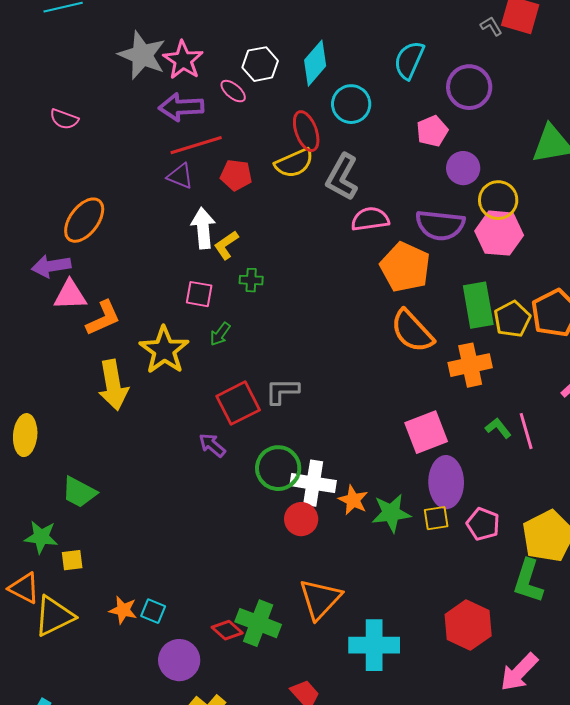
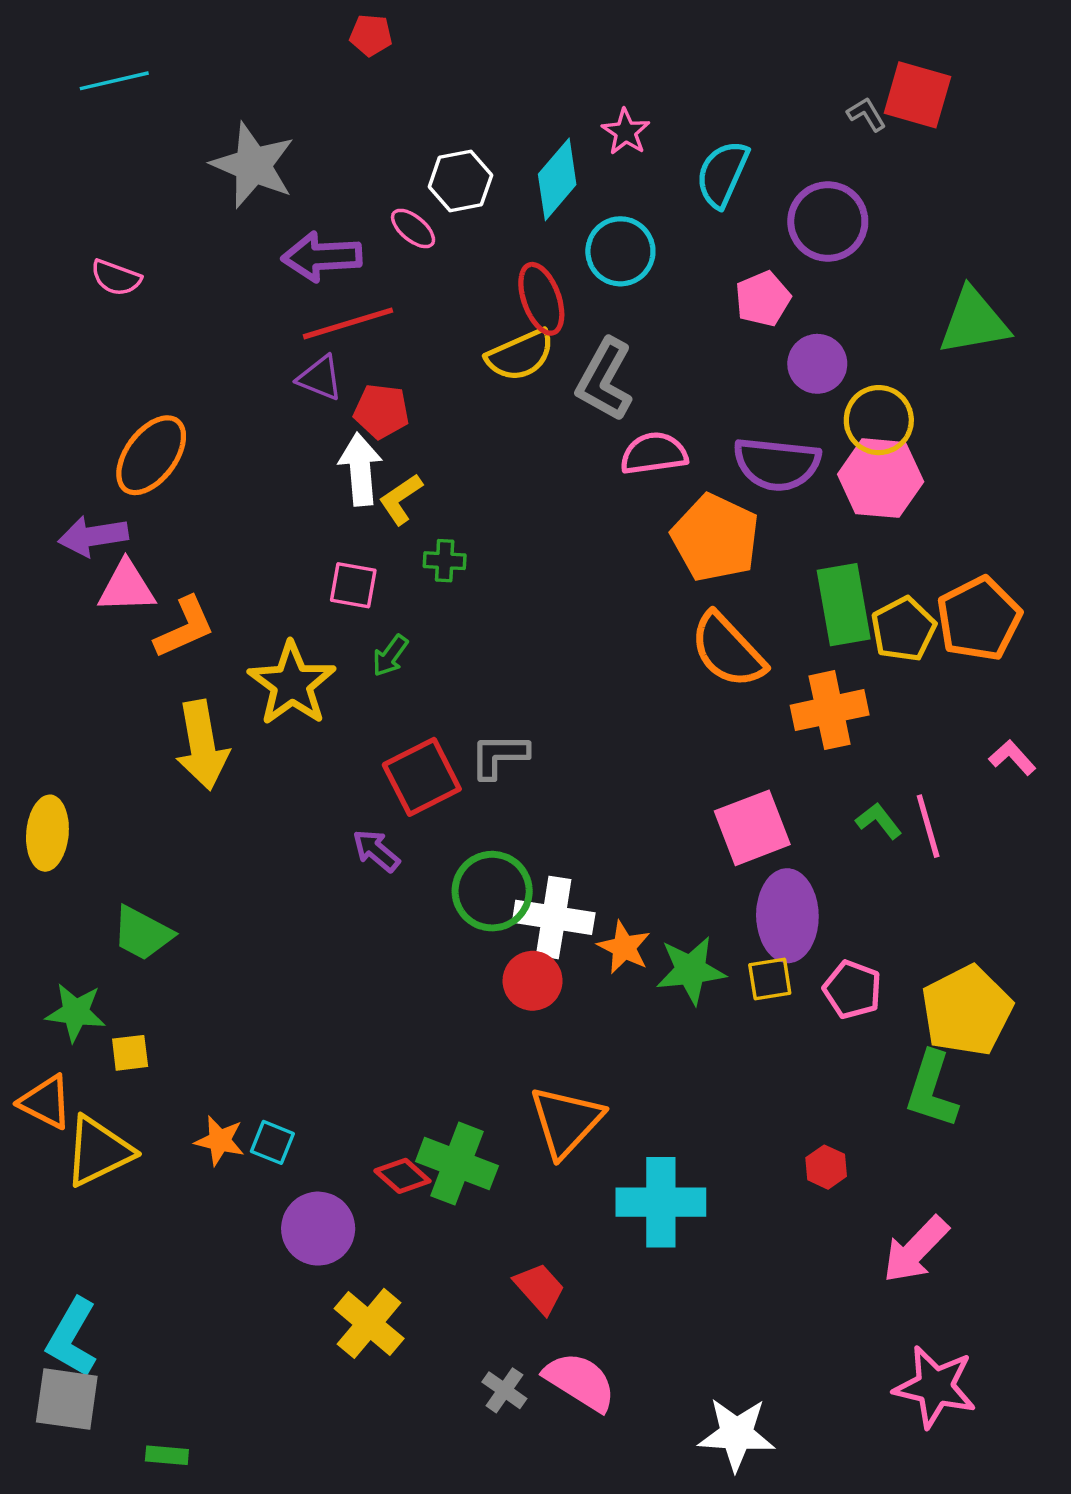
pink star: (183, 60) -> (626, 132), moved, size x0.7
red pentagon: (236, 175) -> (381, 411), moved
red hexagon: (468, 625) -> (826, 1167), size x0.5

